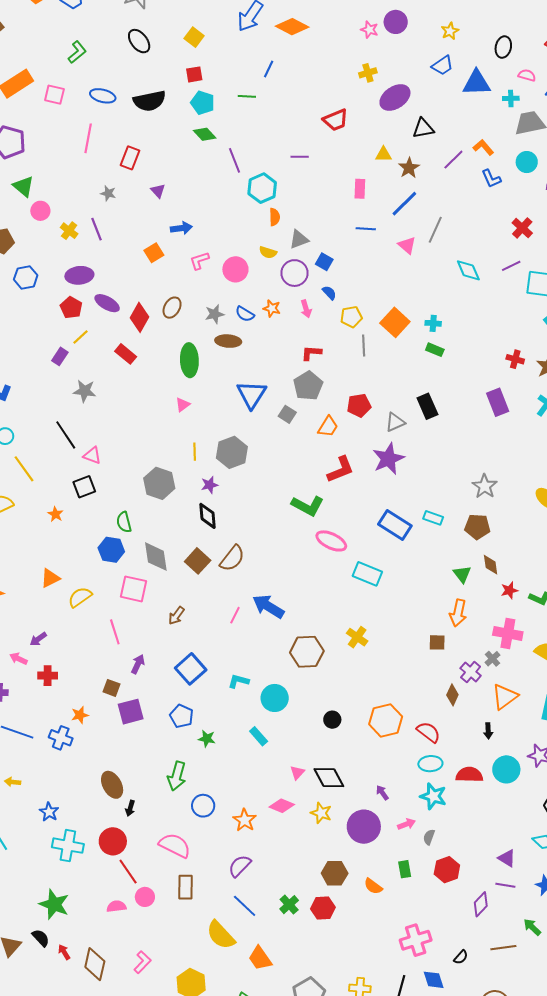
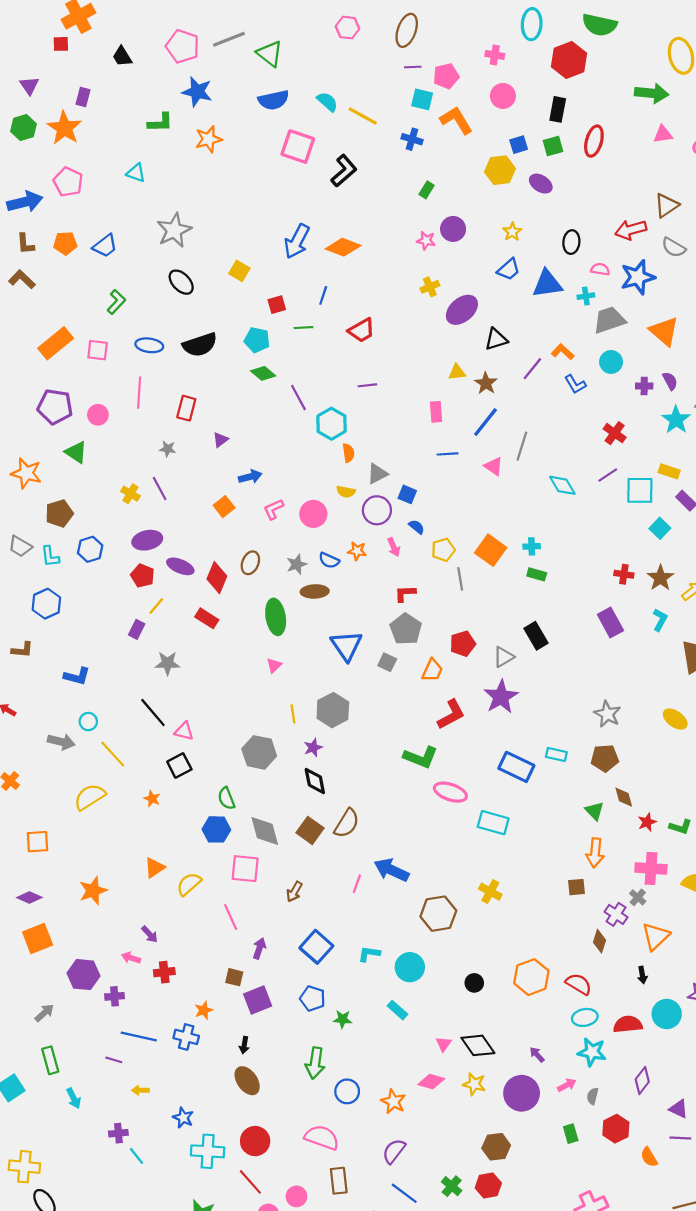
red square: (194, 74) -> (277, 305), moved
red trapezoid: (336, 120) -> (362, 330), moved
purple triangle: (158, 191) -> (220, 440), turned 42
pink circle: (40, 211) -> (98, 415), moved
purple arrow: (38, 639) -> (150, 934), turned -90
black arrow: (130, 808) -> (244, 1045), moved
red line: (128, 872) -> (250, 1182), moved
orange semicircle: (373, 886) -> (649, 1157), moved, turned 30
purple diamond: (481, 904) -> (642, 1081), moved

